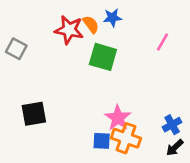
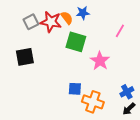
gray square: (16, 49) -> (31, 22), moved, turned 35
black square: (34, 114) -> (25, 57), moved
pink star: (118, 118) -> (100, 61), moved
blue square: (102, 141) -> (75, 89), moved

